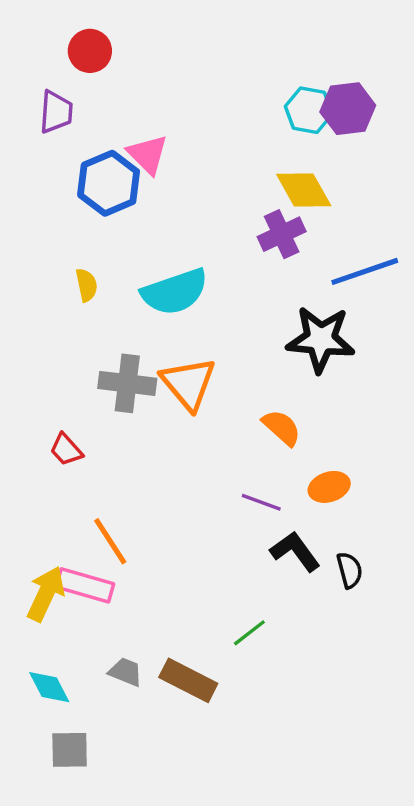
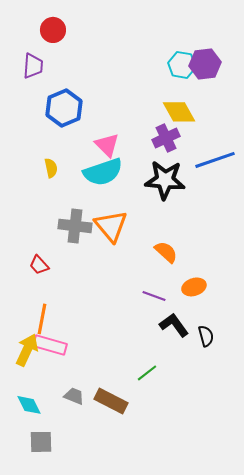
pink triangle: (148, 154) -> (107, 145), moved
black star: (321, 339) -> (165, 180), moved
orange line: (110, 541) -> (42, 319), moved, turned 44

